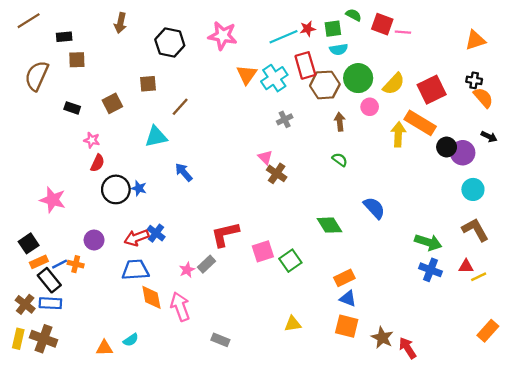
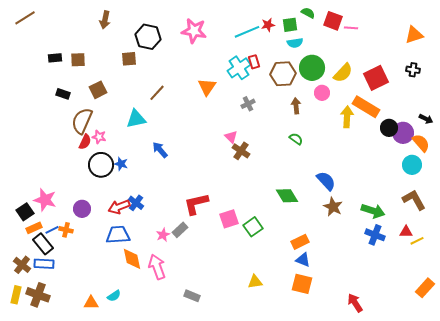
black rectangle: (64, 37) -> (55, 58), moved
brown square: (77, 60) -> (78, 60), moved
red rectangle: (305, 65) -> (254, 62), moved, size x0.6
orange triangle: (247, 75) -> (207, 87), moved
brown semicircle: (37, 76) -> (82, 121), moved
brown square: (148, 84) -> (129, 59), moved
orange semicircle: (483, 98) -> (421, 143), moved
pink star: (92, 140) -> (99, 137), moved
pink star: (53, 200) -> (45, 200), moved
brown star: (382, 338) -> (333, 207), moved

